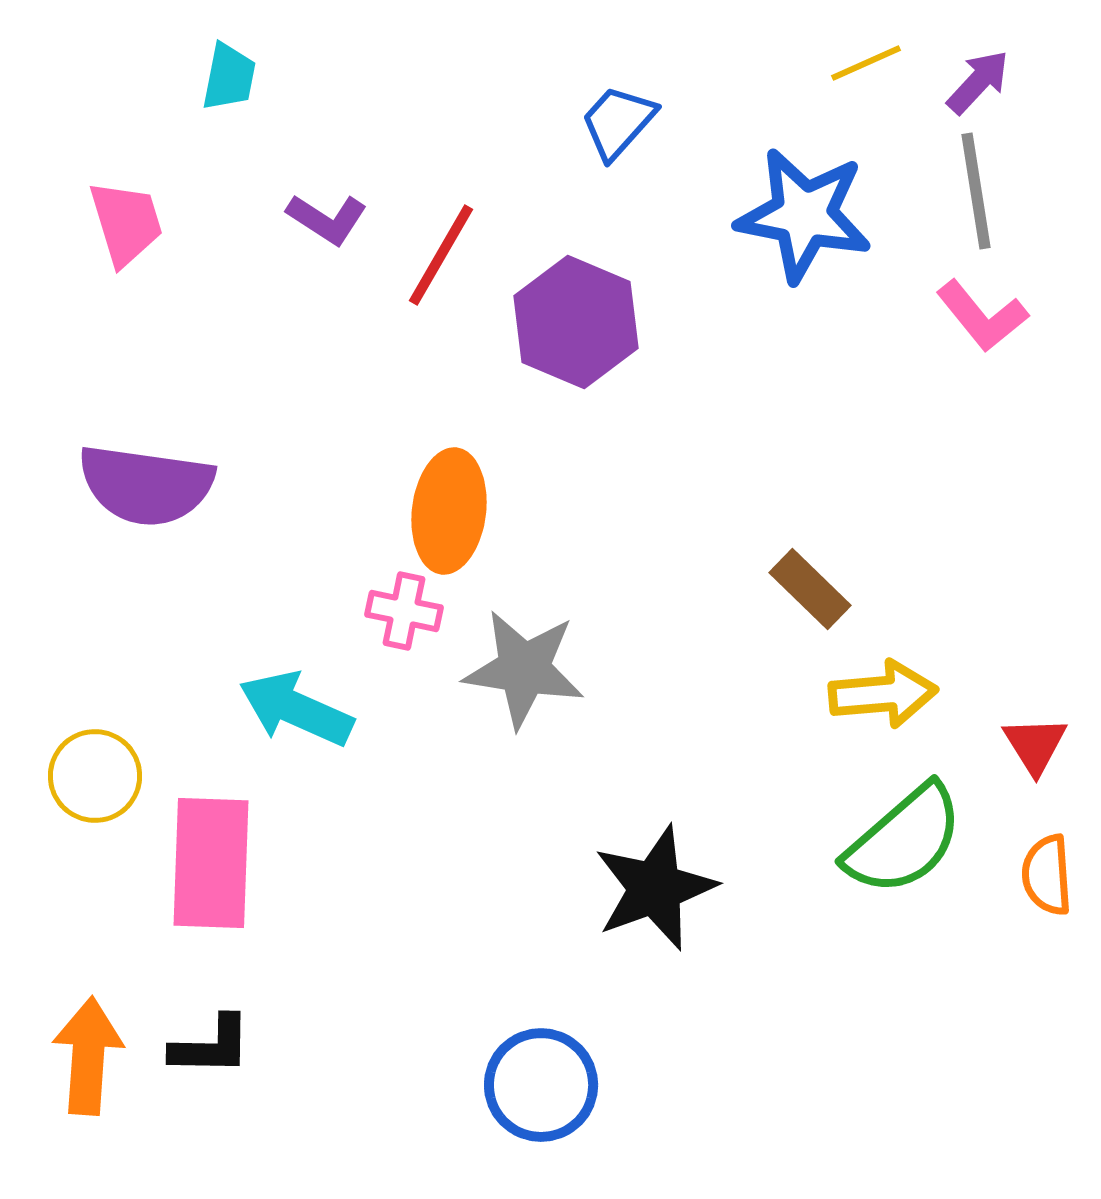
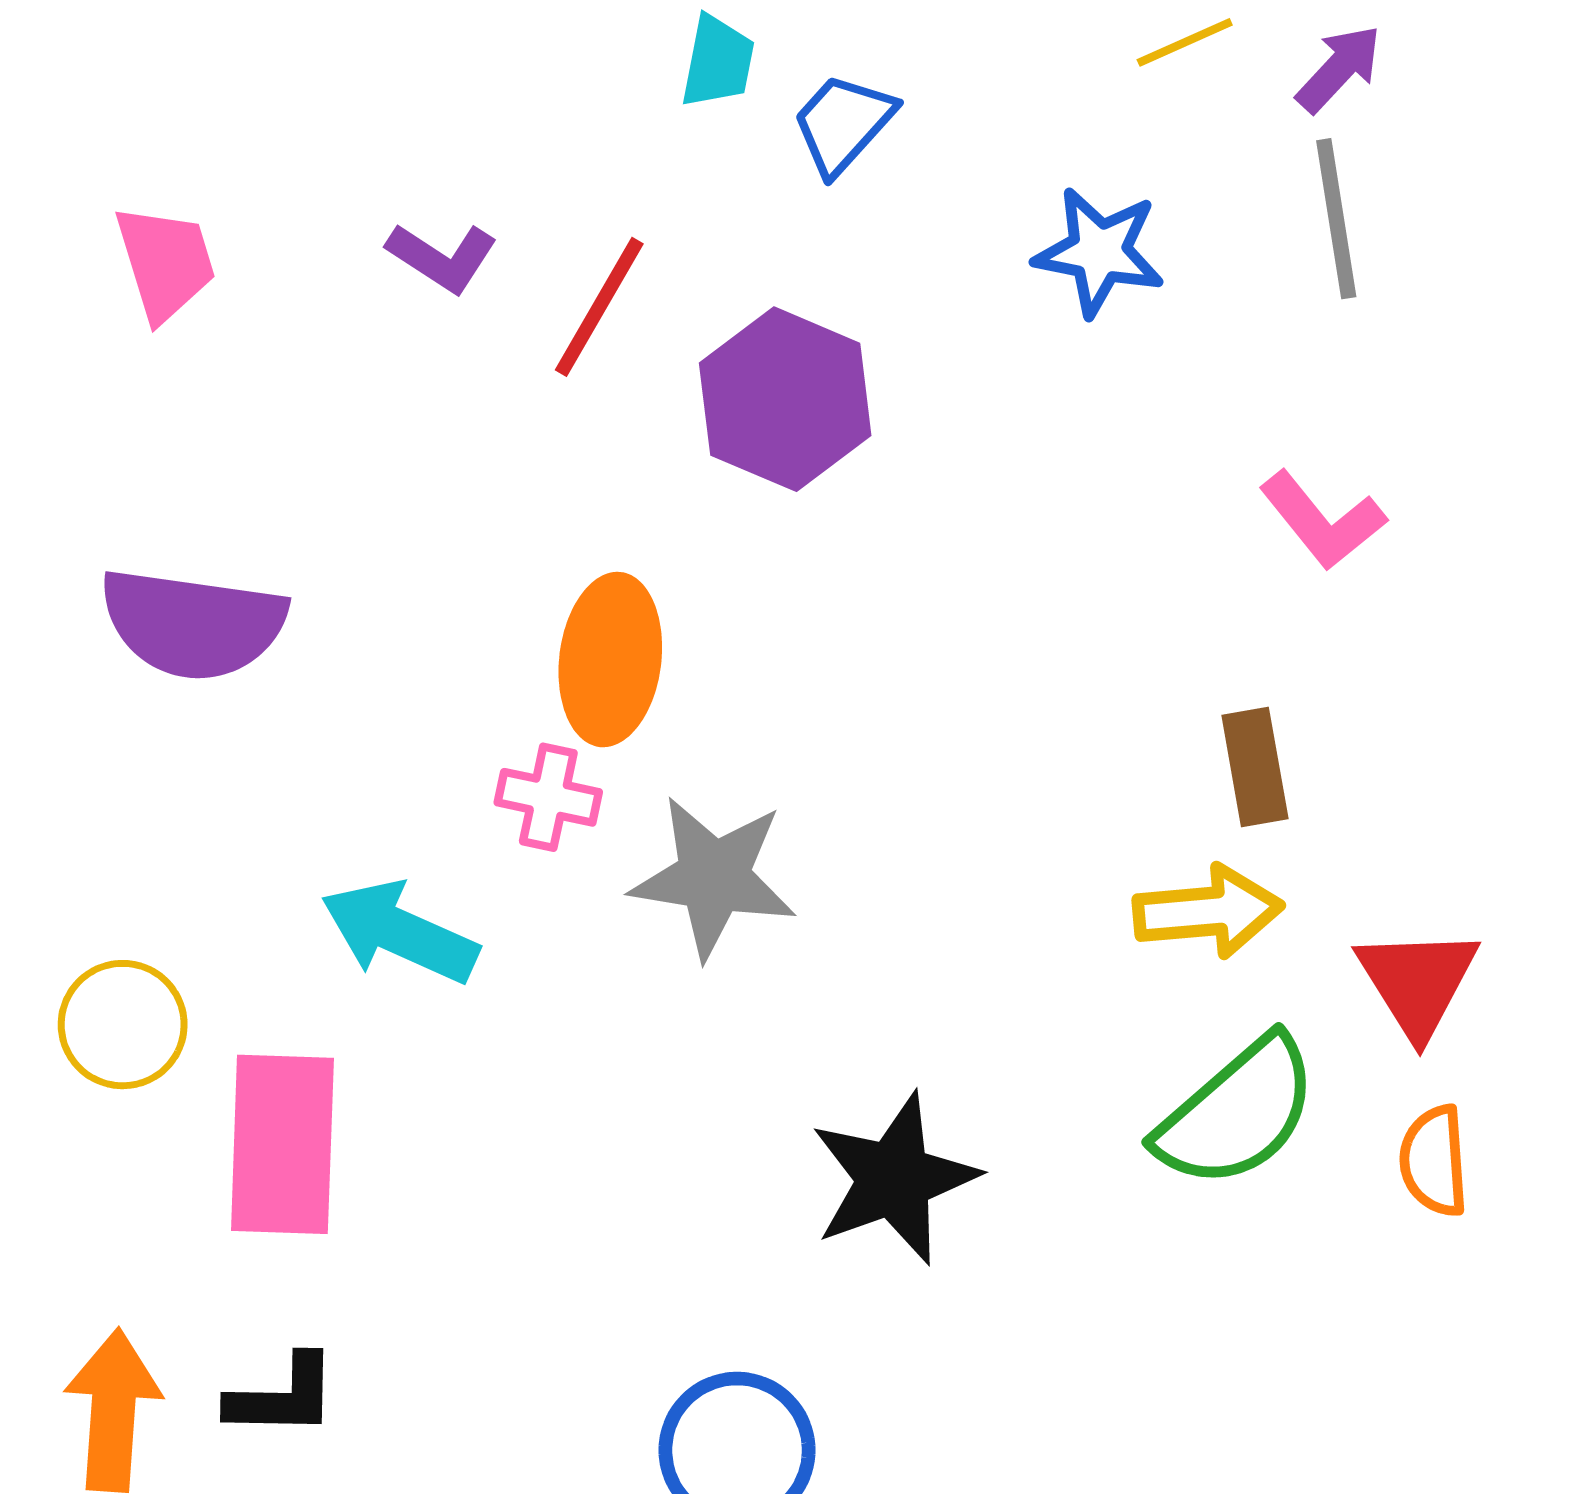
cyan trapezoid: (229, 77) -> (718, 62), moved
blue star: (804, 215) -> (1099, 252), size x0.7
pink L-shape: (982, 316) -> (1322, 520), moved
brown rectangle: (810, 589) -> (1255, 767), moved, turned 36
red triangle: (1035, 745) -> (1417, 982), size x1.4

